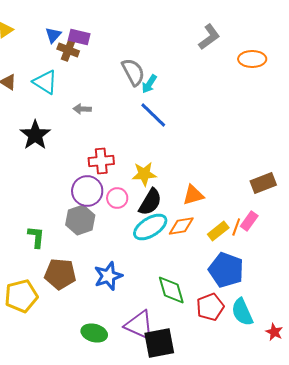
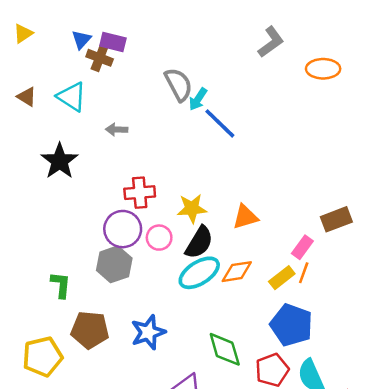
blue line: (153, 115) -> (220, 123), moved
orange triangle: (193, 195) -> (245, 217), moved
pink rectangle: (249, 221) -> (302, 247), moved

